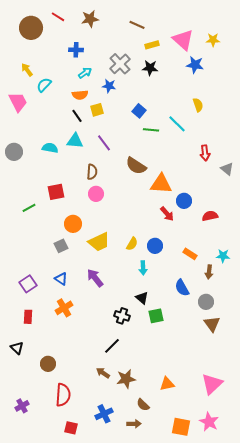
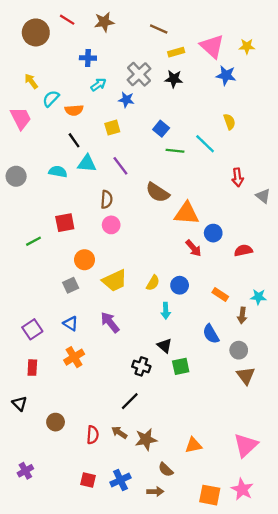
orange semicircle: (80, 95) -> (74, 110), moved
black line: (77, 116) -> (74, 140), moved
red semicircle: (63, 395) -> (93, 435), moved, size x0.7
red square: (71, 428) -> (88, 480), moved

